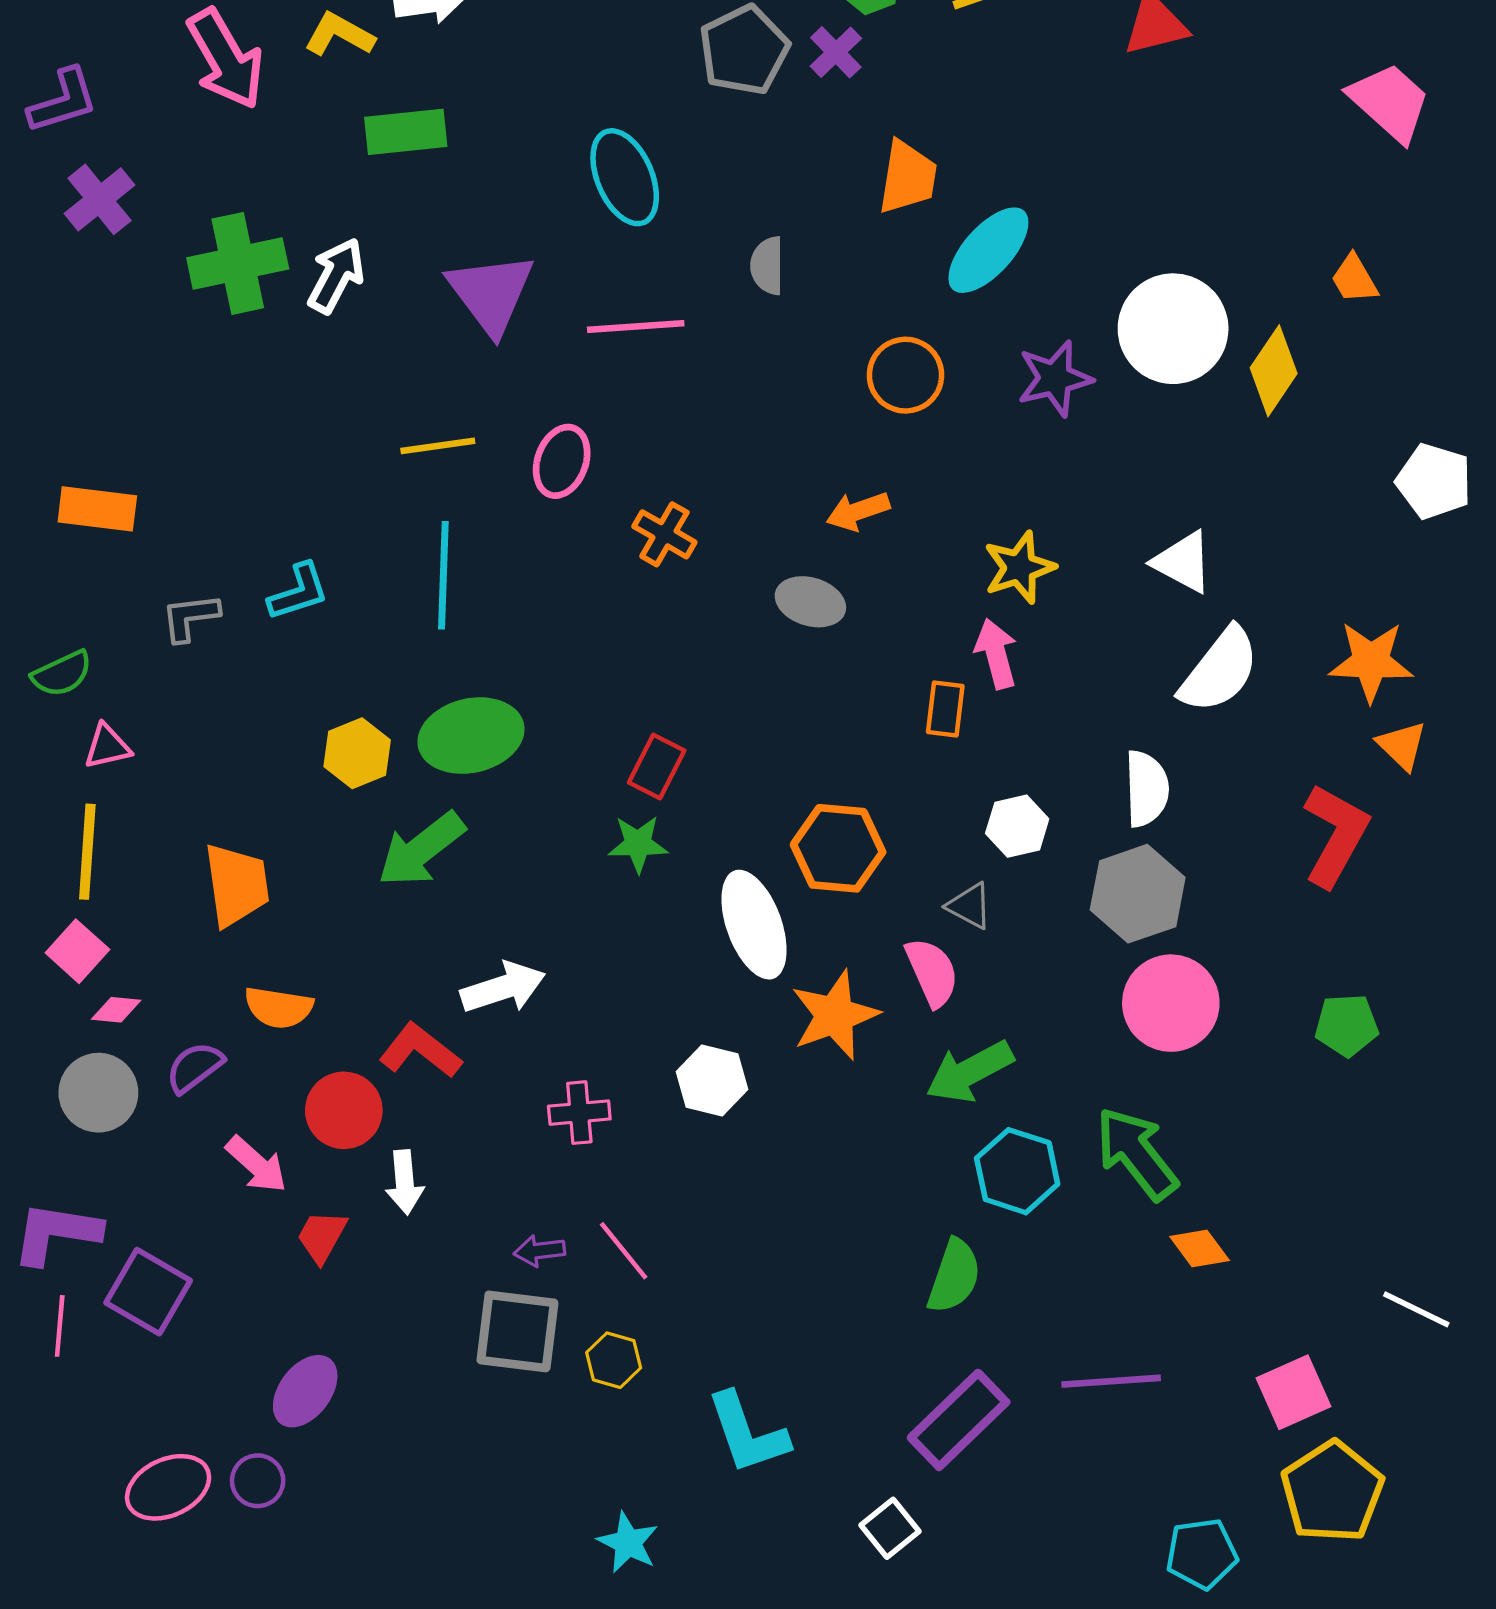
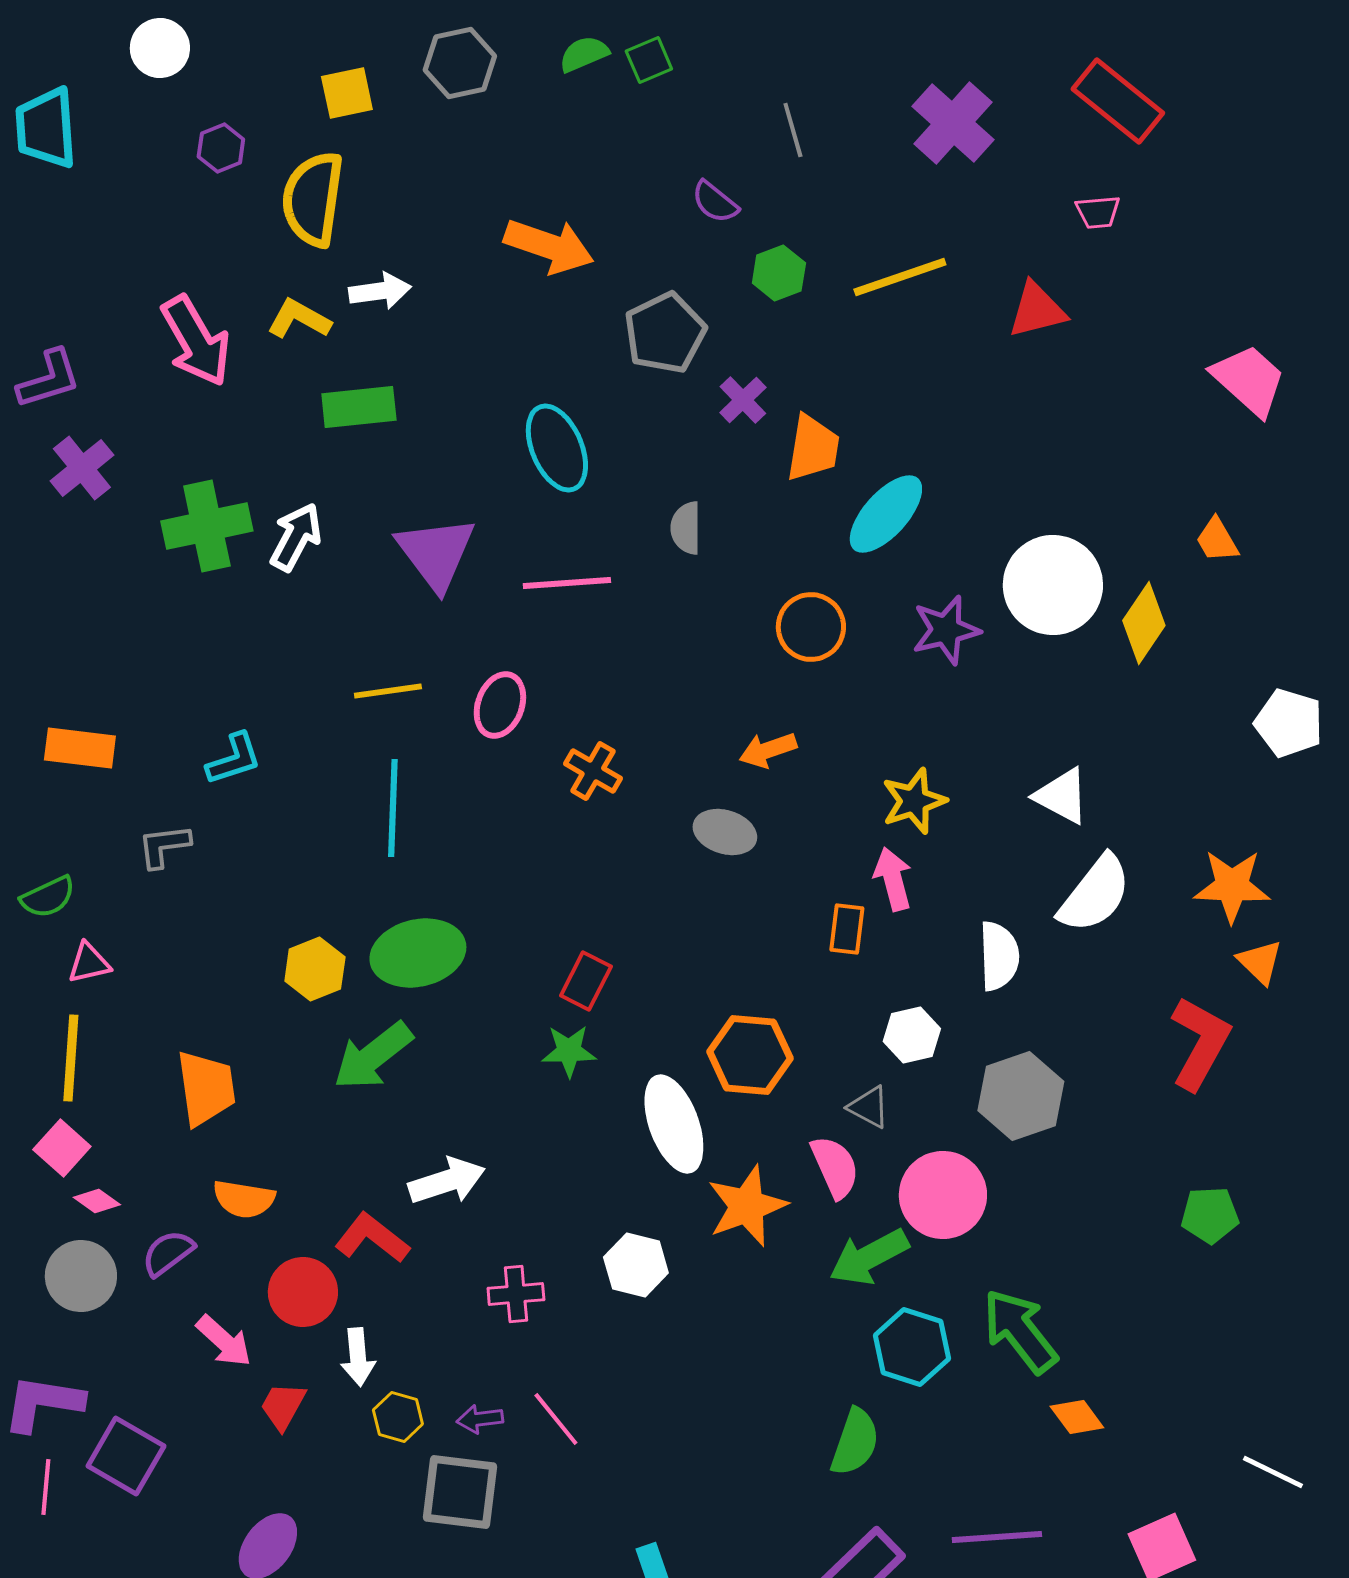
purple cross: (836, 52) -> (743, 400), moved
cyan L-shape: (299, 592) -> (234, 759), moved
white semicircle: (1147, 789) -> (999, 956), moved
pink circle: (1171, 1003) -> (943, 1195), moved
pink diamond: (116, 1010) -> (97, 1201), turned 30
yellow hexagon: (614, 1360) -> (398, 1417), moved

